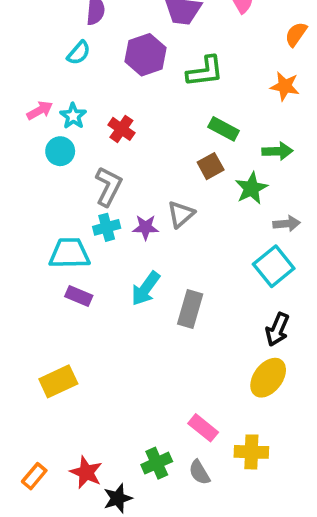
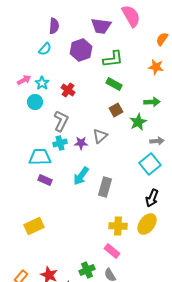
green rectangle: (224, 129) -> (114, 84), moved
yellow cross: (251, 452) -> (118, 226), moved

